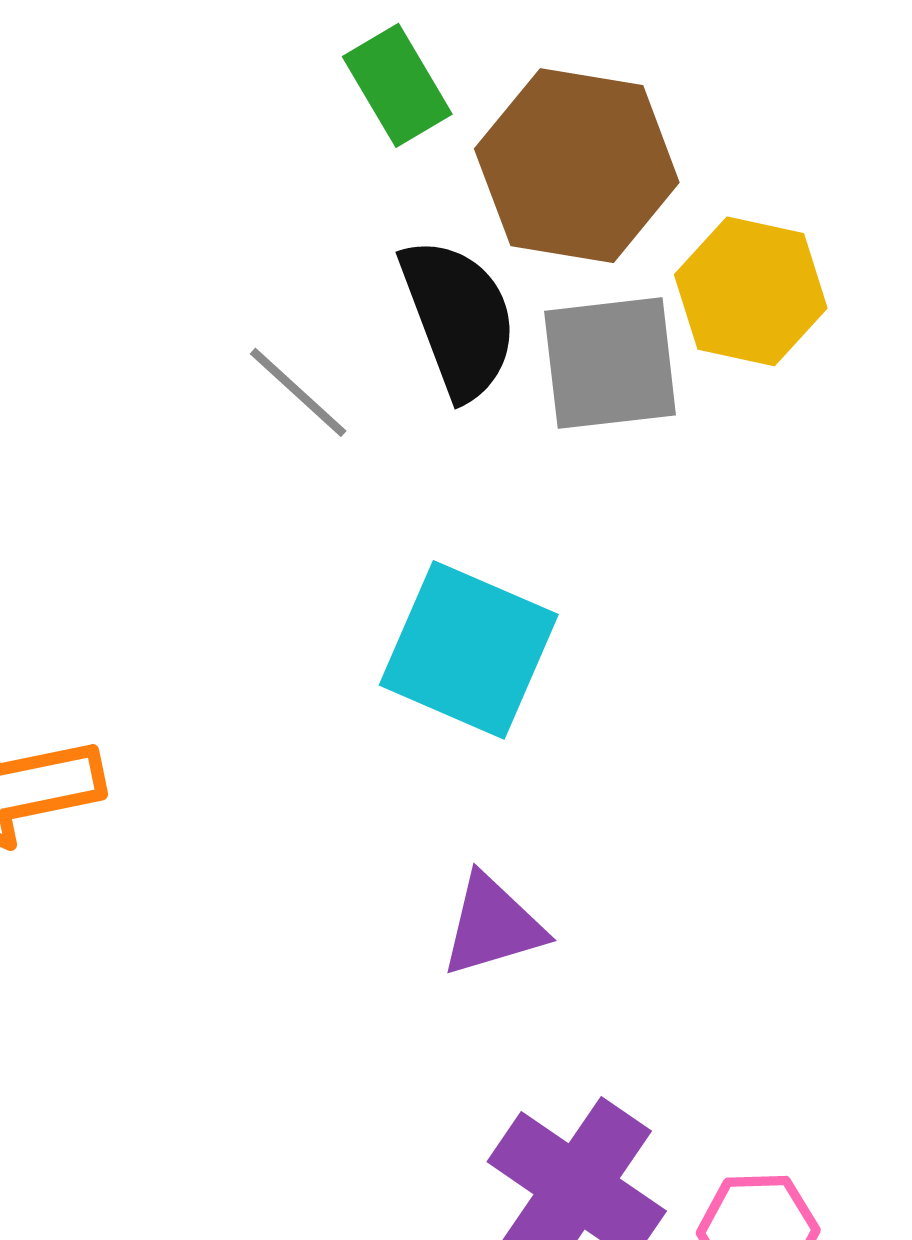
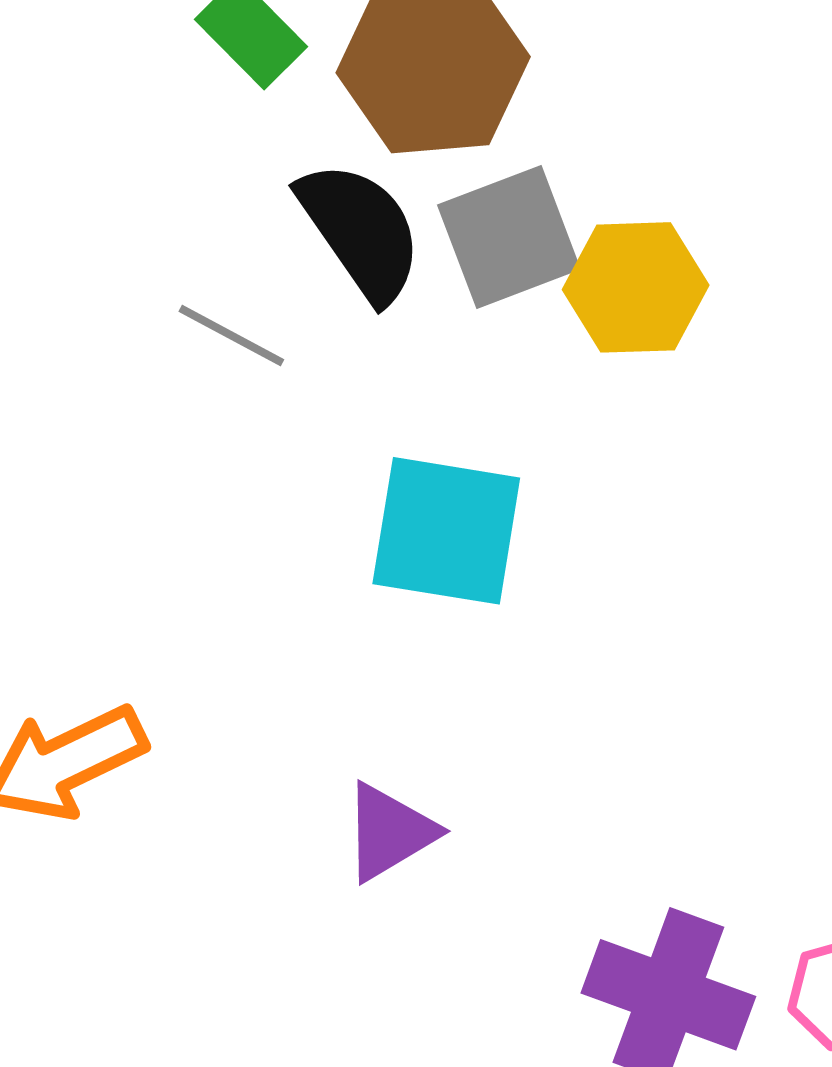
yellow hexagon: (751, 291) -> (636, 287), moved
purple triangle: (493, 926) -> (389, 832), moved

